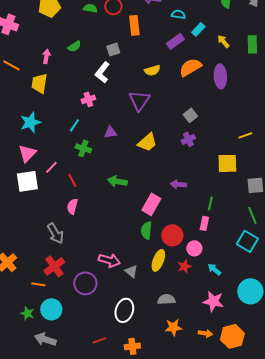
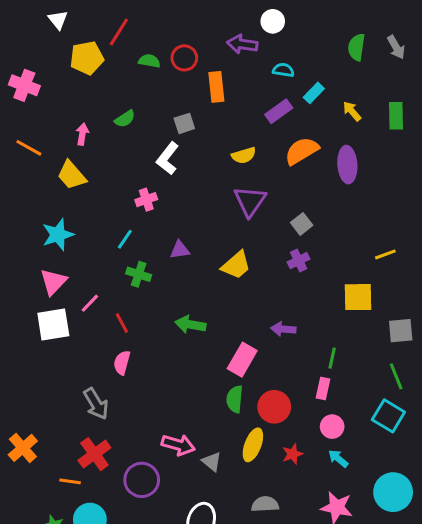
yellow trapezoid: (39, 83) -> (72, 175), turned -50
purple triangle: (139, 100) -> (250, 201), moved
pink circle: (194, 248) -> (332, 427), moved

